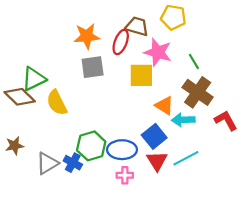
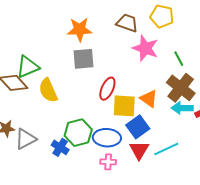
red ellipse: (121, 42) -> (107, 89), moved
yellow square: (141, 75) -> (124, 106), moved
cyan arrow: (183, 120) -> (182, 108), moved
gray triangle: (47, 163) -> (26, 139), moved

